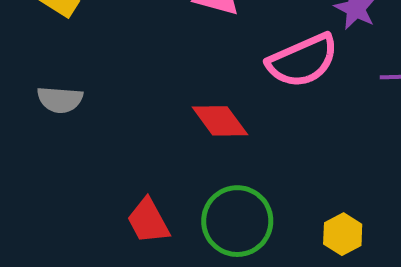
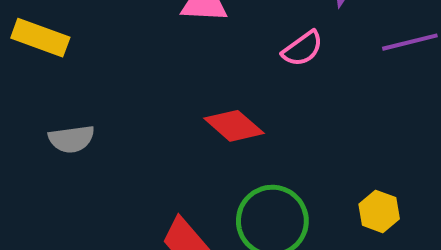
pink semicircle: (303, 61) -> (303, 49), size x0.6

